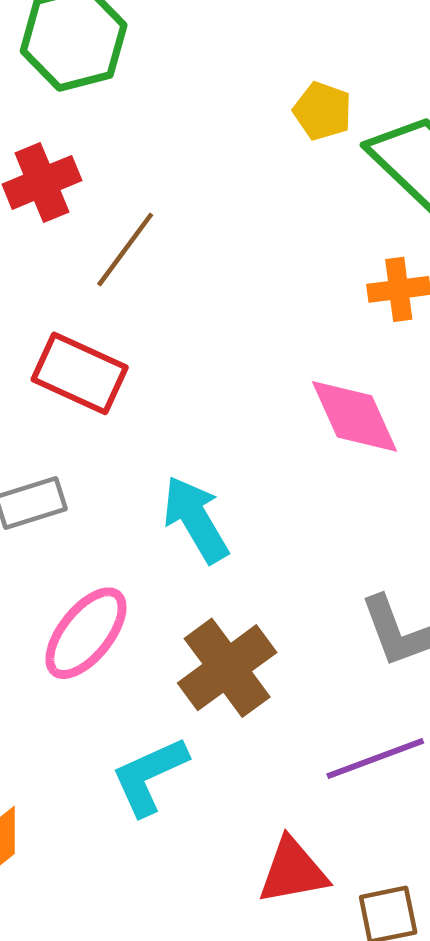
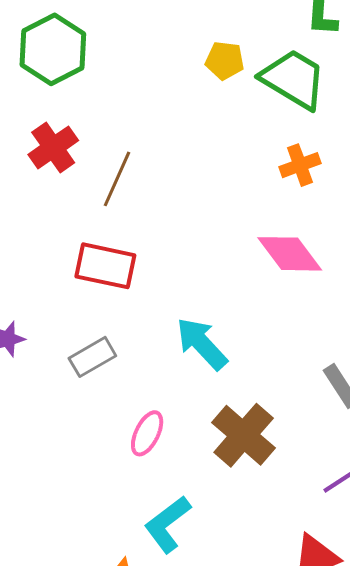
pink ellipse: (86, 633) -> (147, 433), size x0.7
cyan L-shape: (149, 776) -> (168, 524), moved

